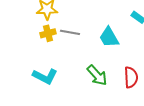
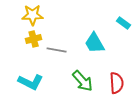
gray line: (70, 32) -> (57, 50), moved

